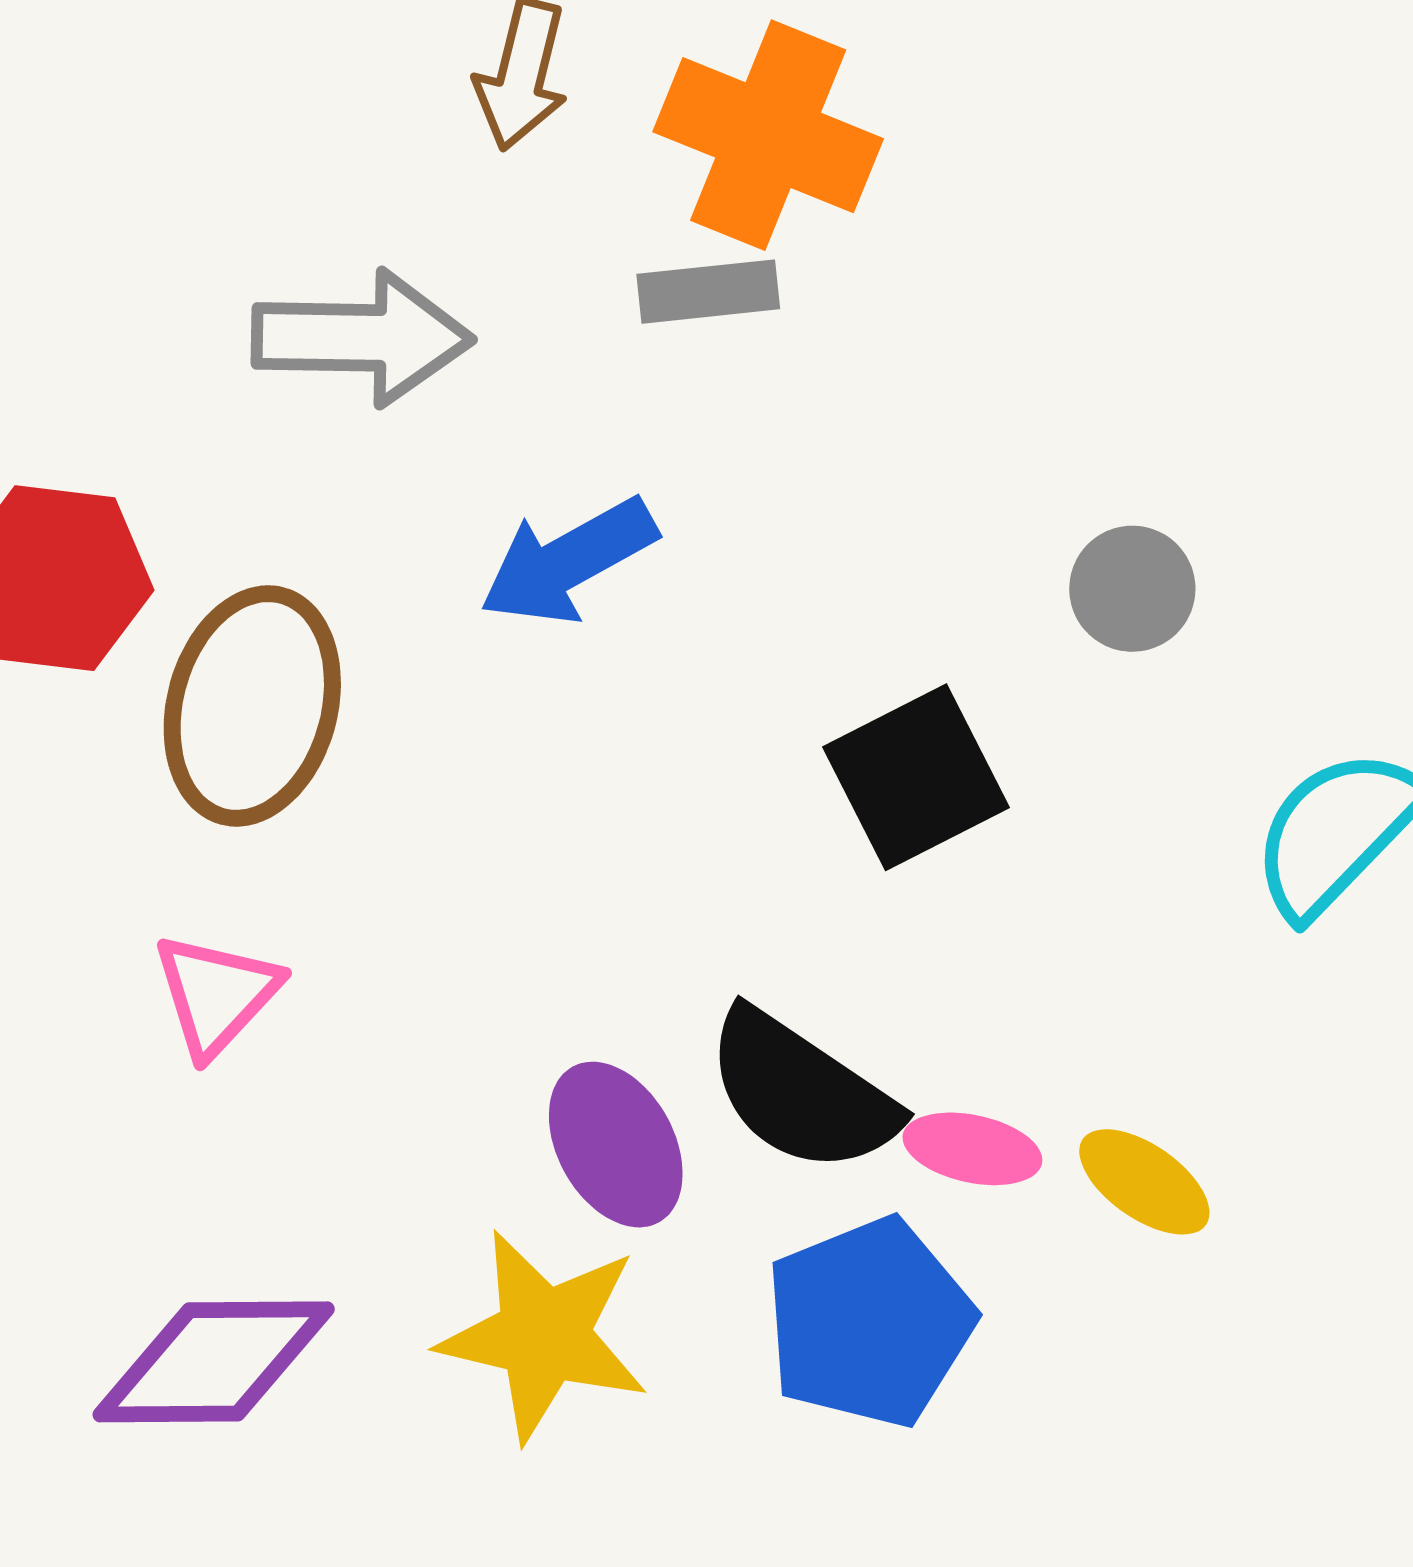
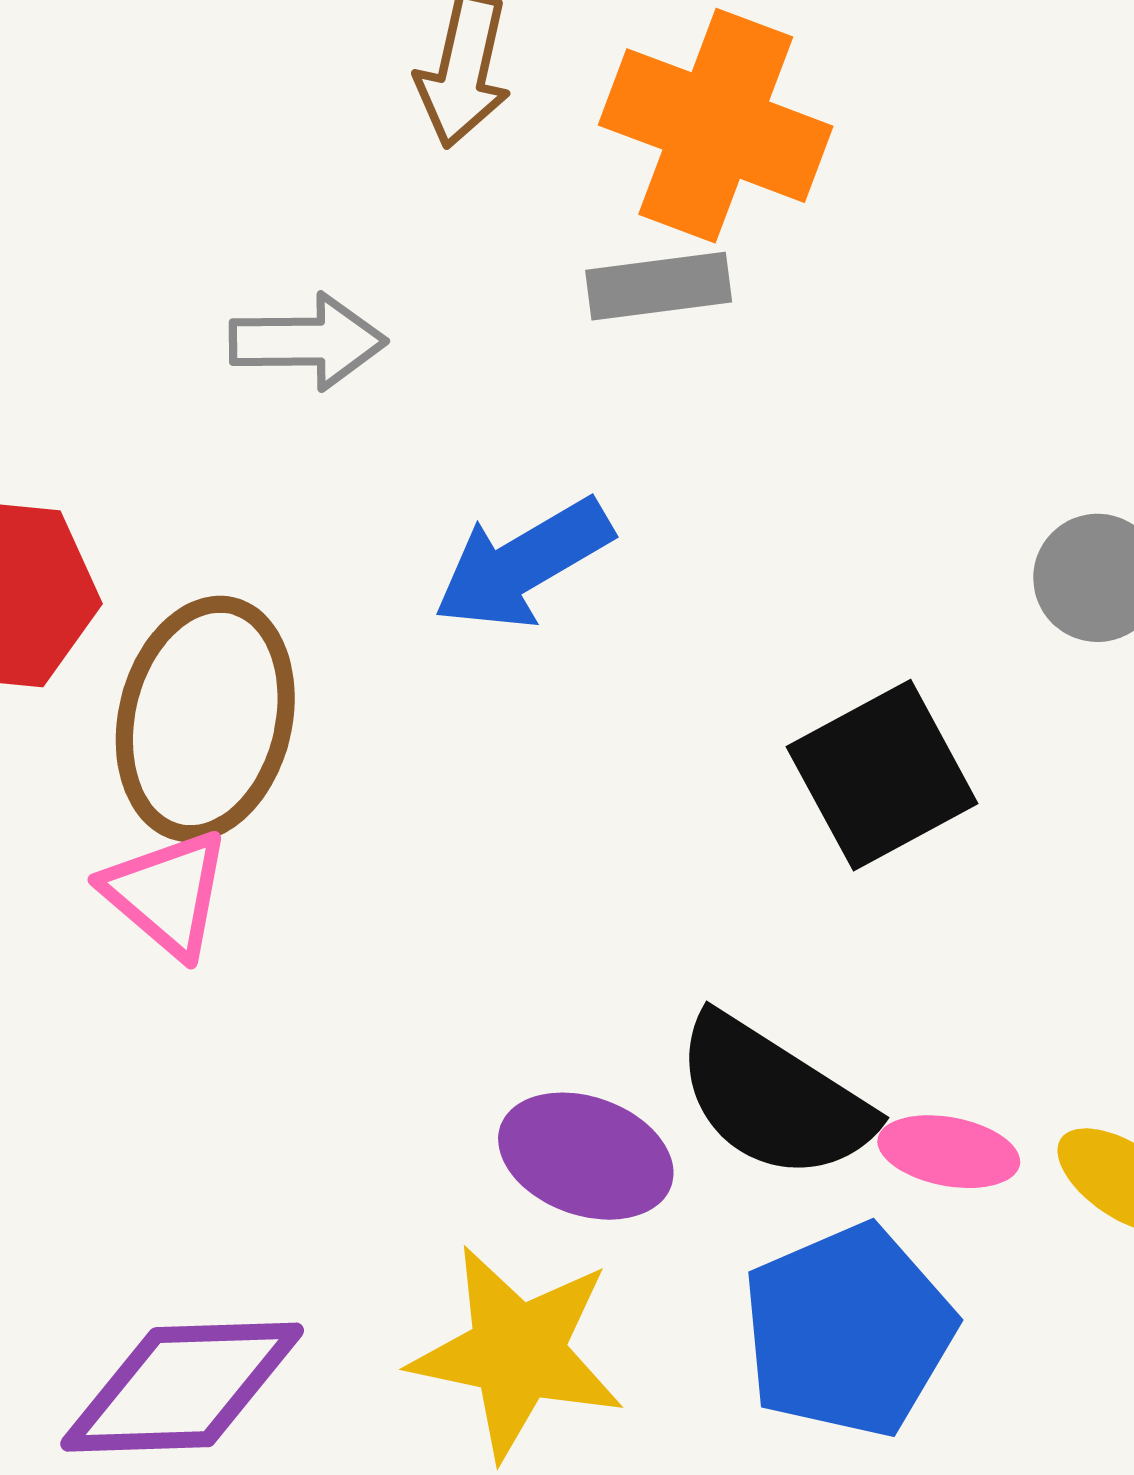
gray arrow: (362, 338) -> (308, 342), size x0.7
pink triangle: (216, 994) -> (167, 893), moved, turned -31
purple ellipse: (616, 1145) -> (586, 1156), turned -40

